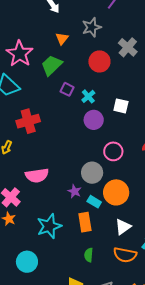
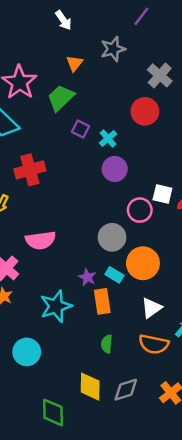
red circle: (99, 61) -> (145, 111), moved
white square: (121, 106) -> (162, 194), moved
purple star: (75, 191) -> (87, 277), moved

